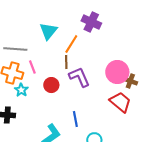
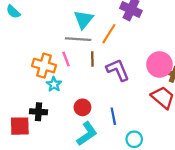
gray line: (15, 49) -> (78, 39), moved
brown line: (66, 62) -> (92, 59), moved
red circle: (51, 85) -> (82, 107), moved

